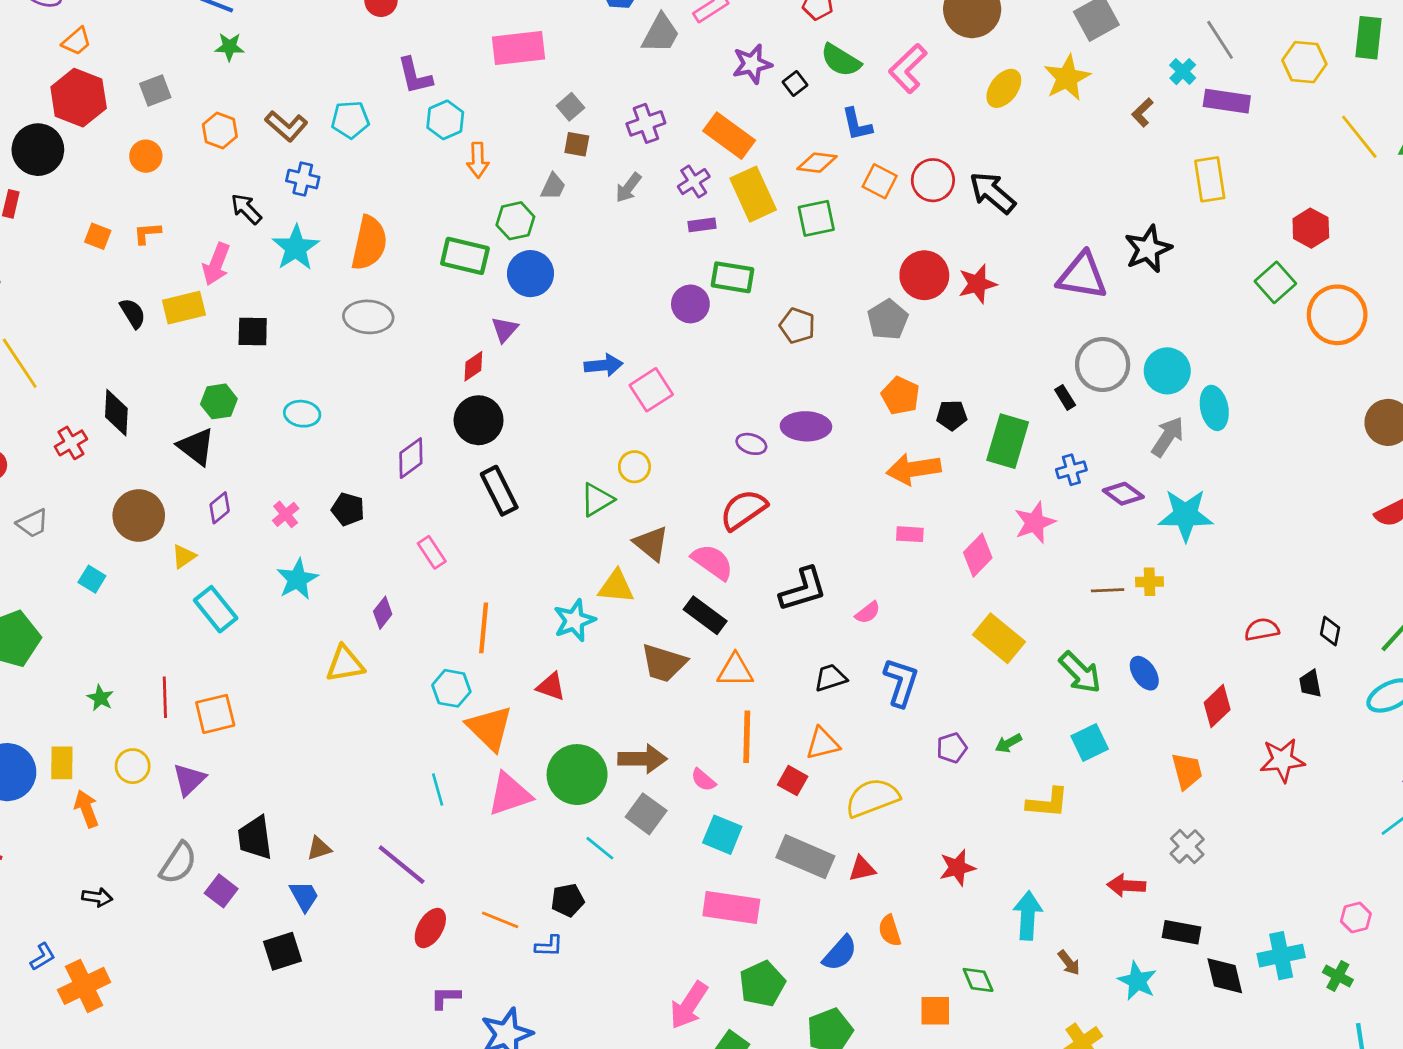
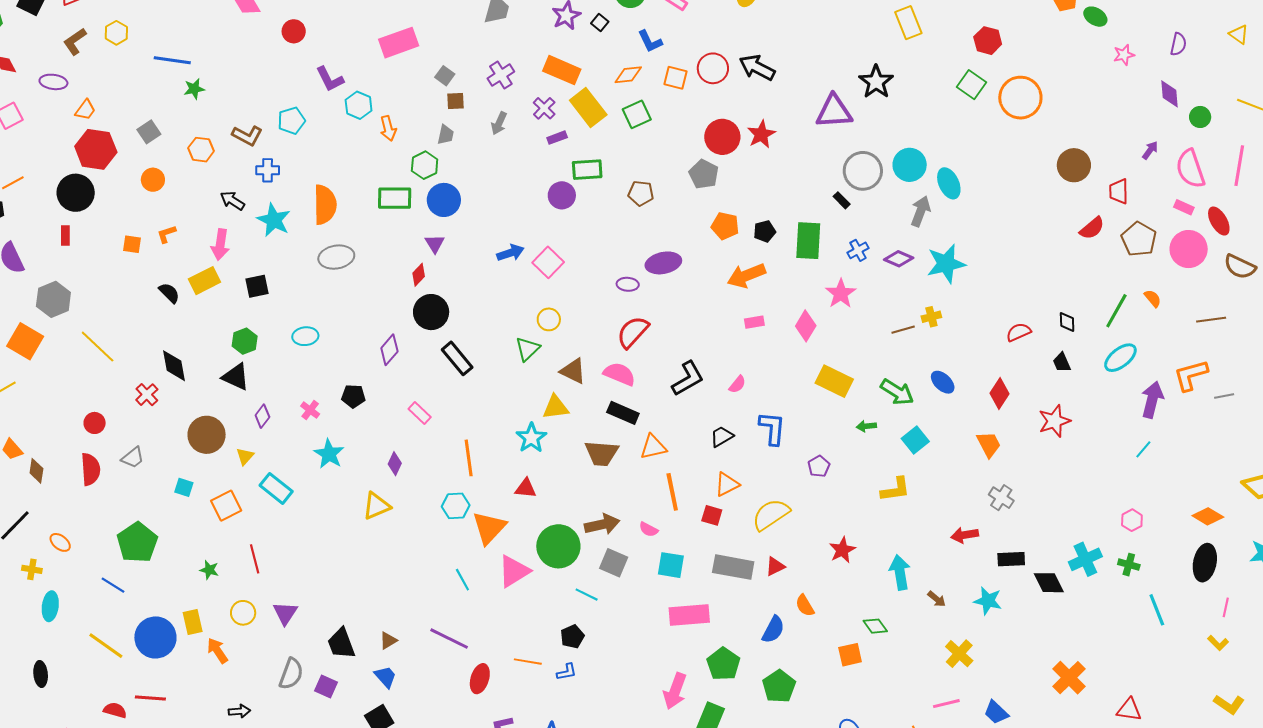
orange square: (215, 714) -> (226, 506), moved
orange triangle: (490, 728) -> (489, 528), turned 42
green arrow: (1008, 743) -> (866, 426), moved, turned 36

